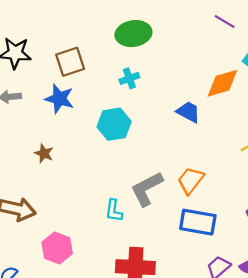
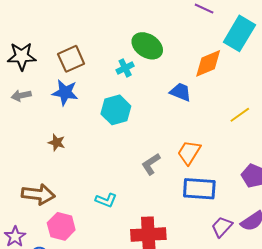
green ellipse: (133, 34) -> (147, 46), moved, turned 48
gray L-shape: (147, 189) -> (151, 164), size x0.7
cyan L-shape: (114, 211) -> (106, 200), moved, turned -70
pink hexagon: (57, 248) -> (61, 226), moved

